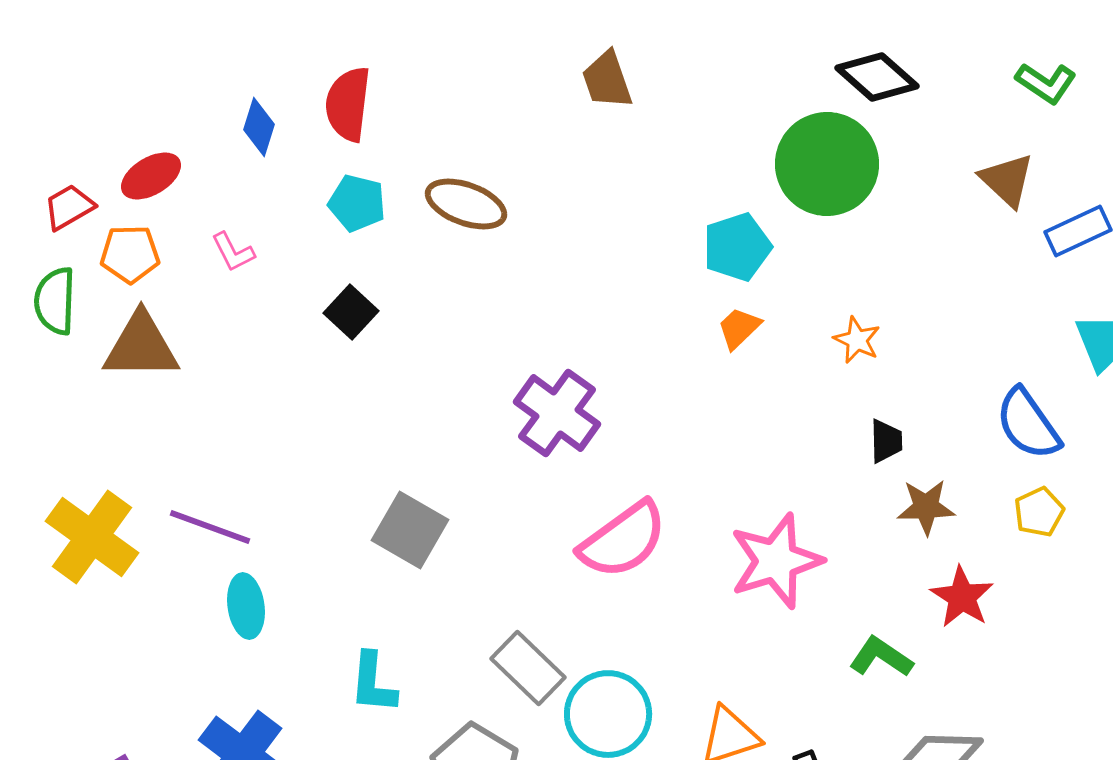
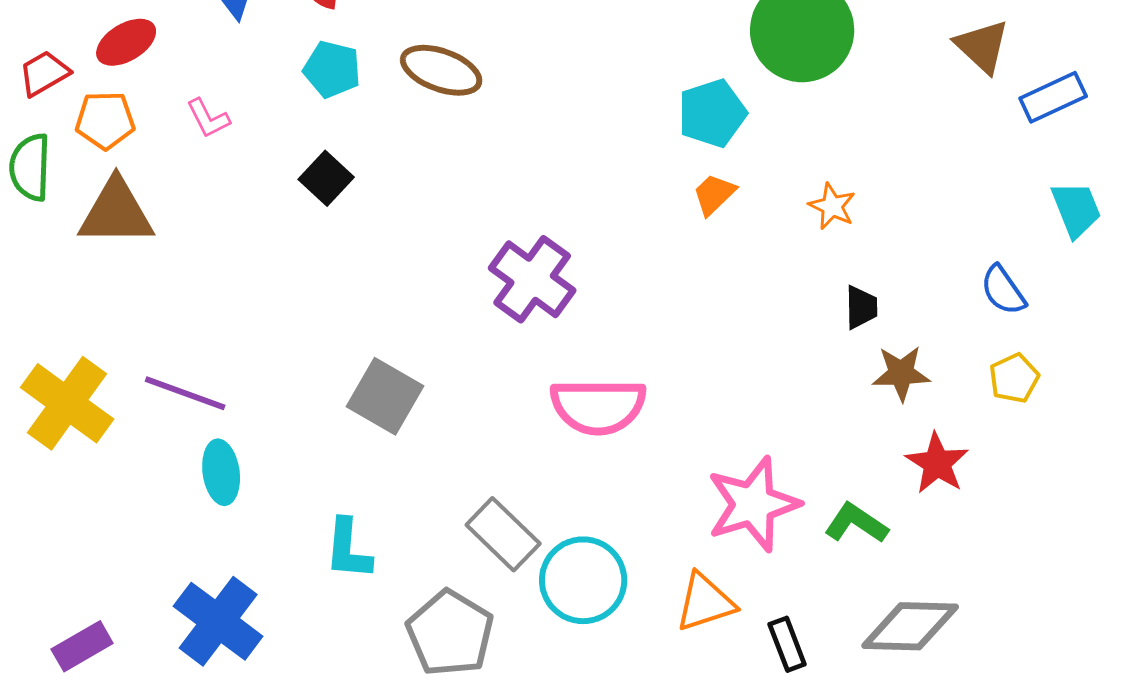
blue semicircle: (1028, 424) -> (1003, 290), size x0.7
pink semicircle: (623, 540) -> (598, 406), turned 36
pink star: (776, 561) -> (753, 504), moved

